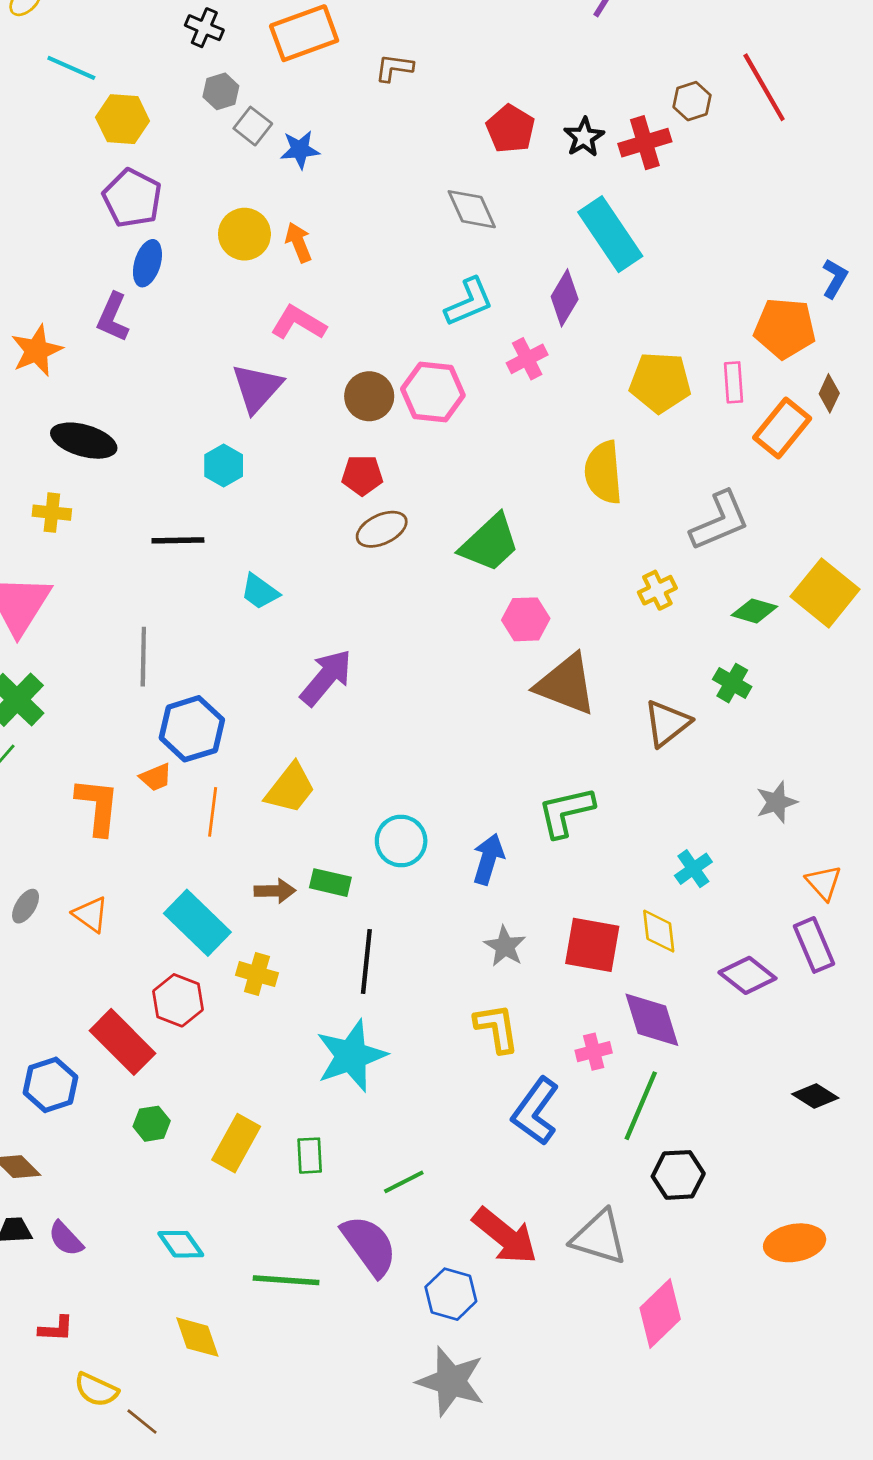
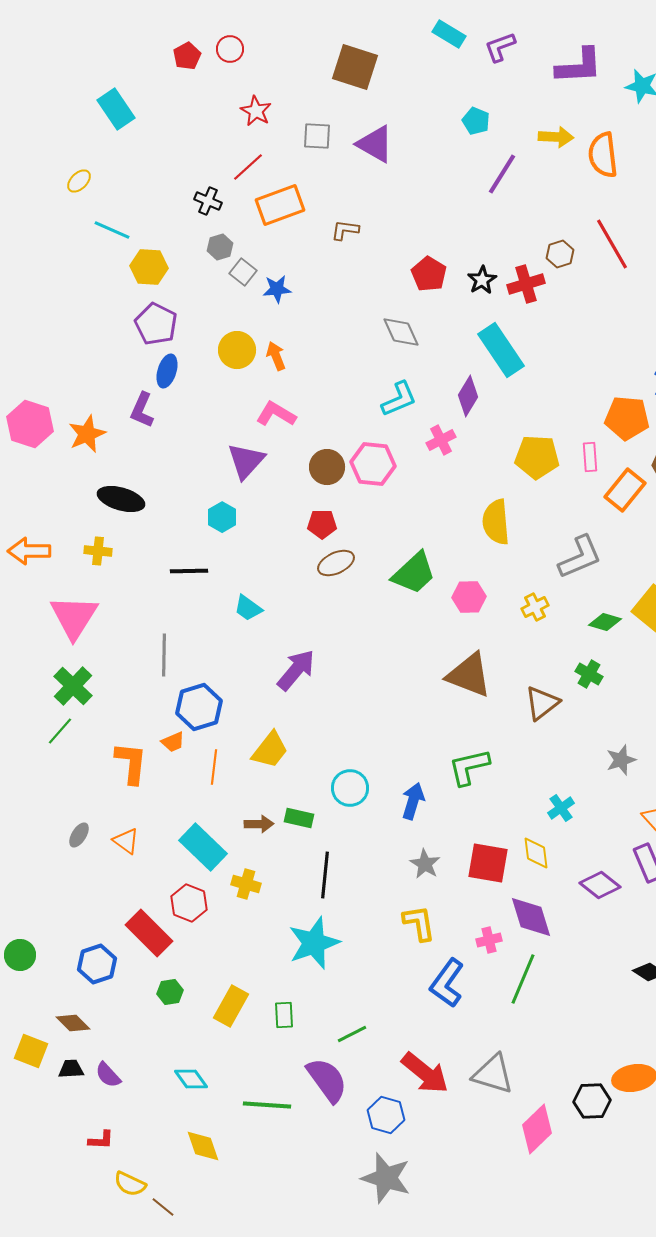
pink hexagon: (526, 619) -> (469, 597), moved
black hexagon: (678, 1175) -> (592, 1101), moved

